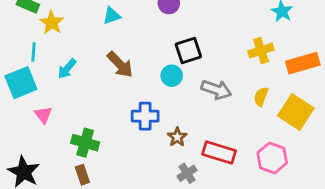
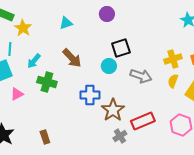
yellow cross: (261, 51) -> (173, 59), moved
pink triangle: (43, 115) -> (17, 94), turned 40
brown star: (177, 137) -> (113, 110), size x1.6
green cross: (85, 143) -> (47, 82), moved
red rectangle: (219, 152) -> (143, 121), turned -40

